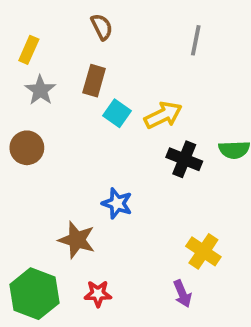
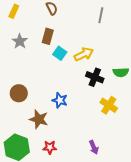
yellow rectangle: (29, 50) -> (14, 11), moved
brown circle: (27, 148) -> (19, 93), moved
yellow cross: (203, 251) -> (109, 105), moved

